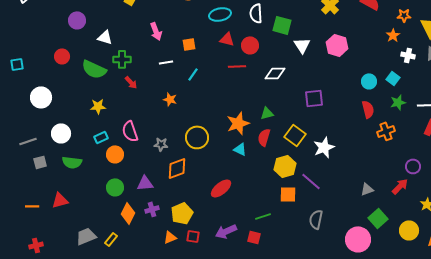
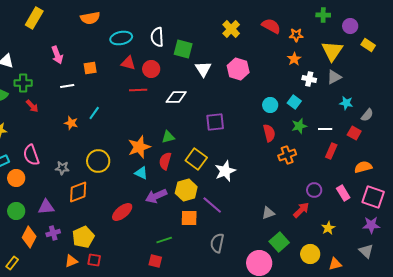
orange star: (404, 15) -> (296, 35), moved
cyan line: (193, 74) -> (94, 113), moved
purple arrow: (226, 231) -> (156, 196), moved

